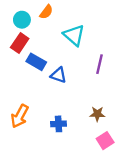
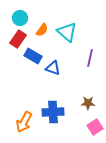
orange semicircle: (46, 12) -> (42, 30), moved
orange arrow: (20, 116) -> (24, 122), moved
blue cross: (58, 124) -> (53, 112), size x1.5

